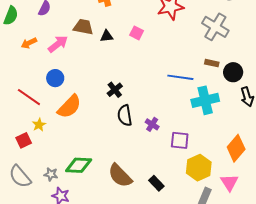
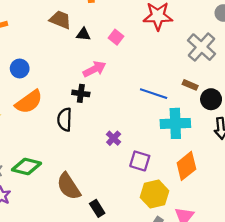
pink arrow: (58, 44) -> (95, 69), moved
black cross: (115, 90) -> (81, 93), turned 35
black semicircle: (125, 115) -> (65, 120), moved
orange diamond: (236, 148) -> (186, 166), moved
black rectangle: (156, 183) -> (97, 208), moved

